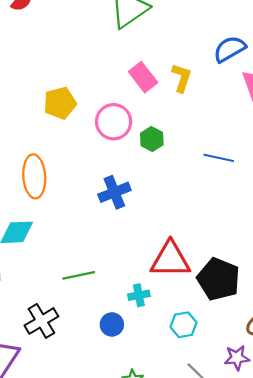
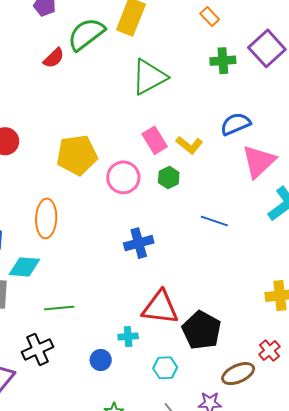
yellow L-shape: (182, 78) -> (189, 145), turned 104
yellow pentagon: (60, 103) -> (77, 155), size x1.4
green hexagon: (152, 139) -> (169, 177), moved
blue cross: (114, 192) -> (139, 243), moved
green line: (79, 275) -> (59, 308), moved

